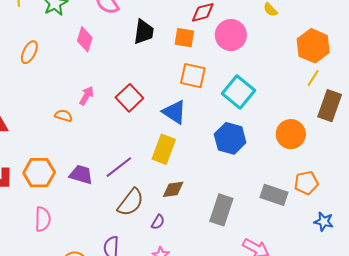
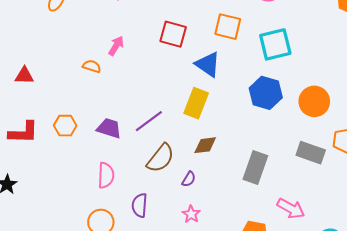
cyan square: (239, 92) -> (275, 44), turned 36
red square: (129, 98) -> (173, 34), moved, turned -32
orange circle: (291, 134) -> (314, 101), moved
orange hexagon: (39, 173) -> (65, 126), size x0.7
pink semicircle: (43, 219) -> (106, 175), moved

